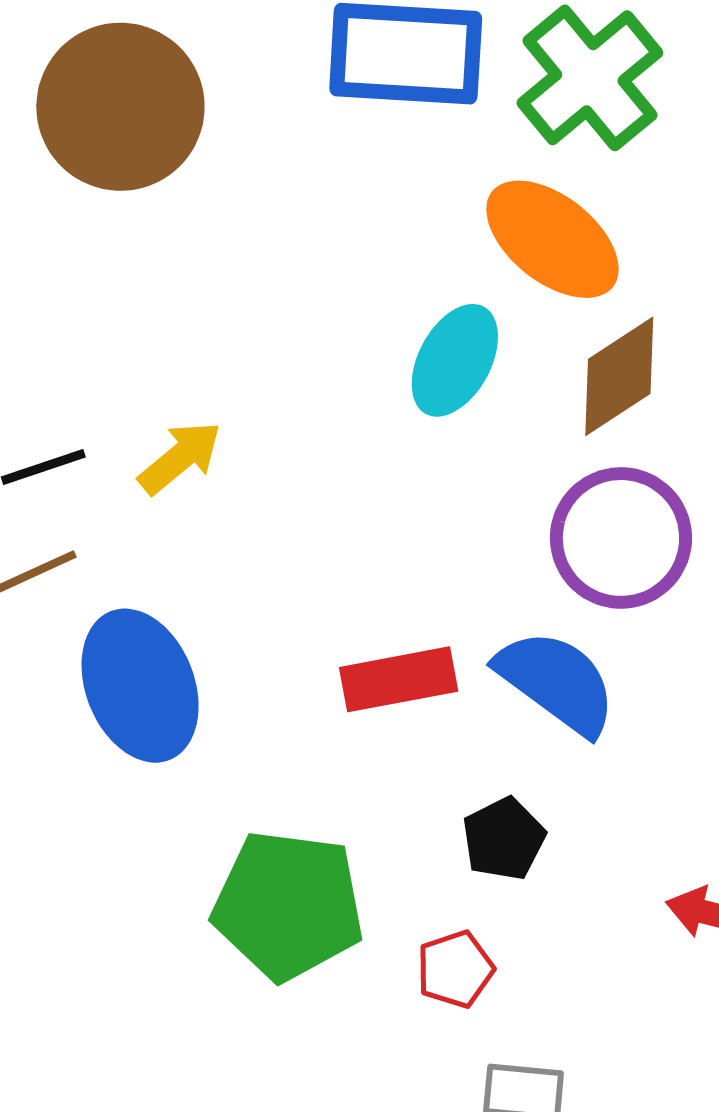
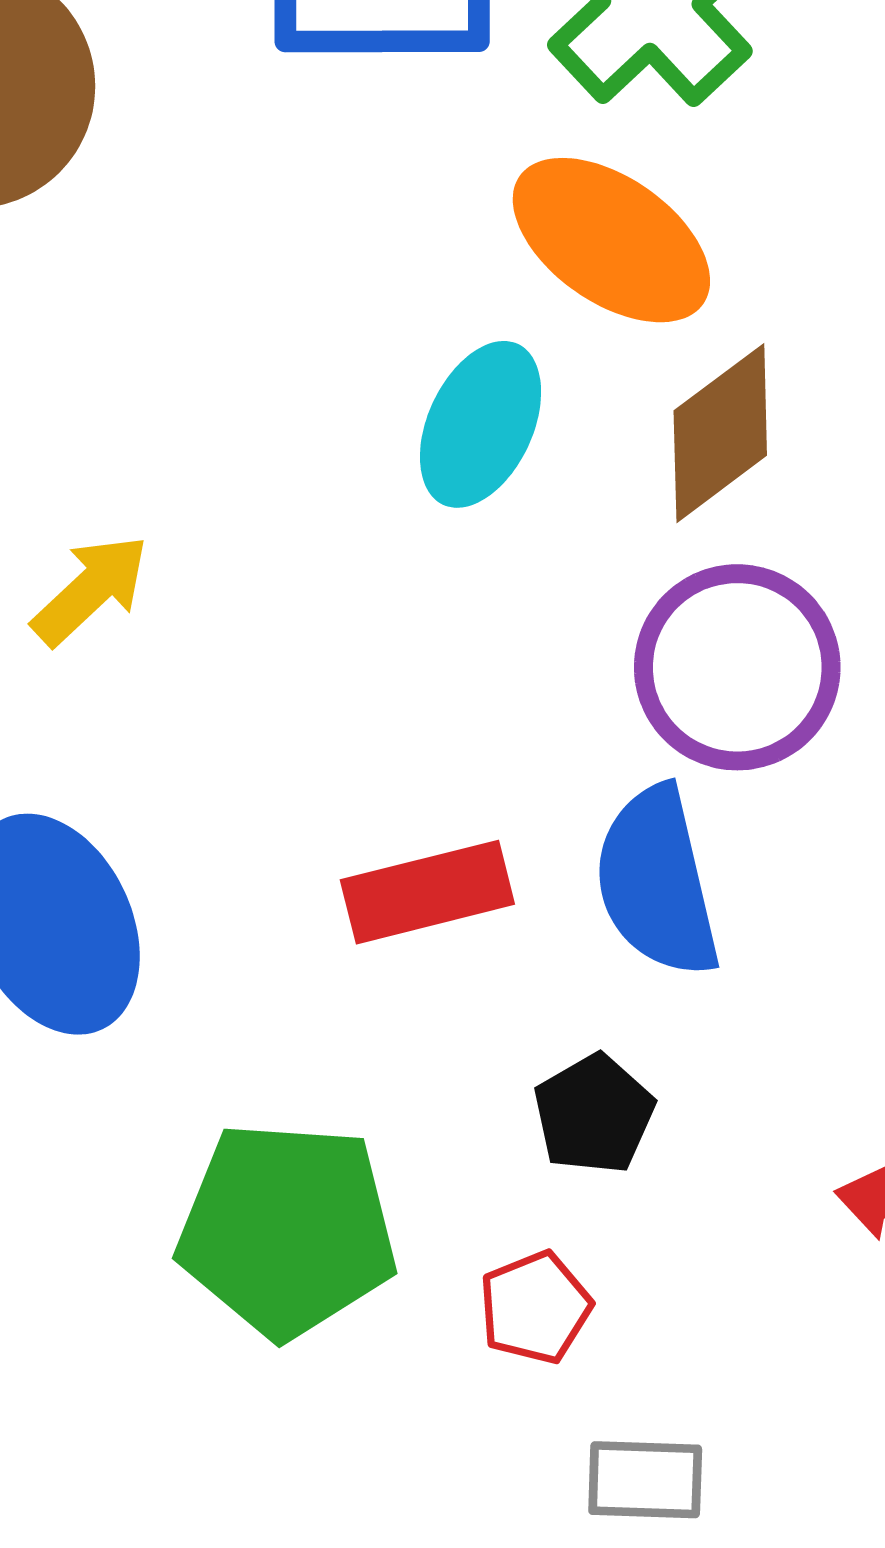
blue semicircle: (557, 682) -> (657, 882), turned -136

